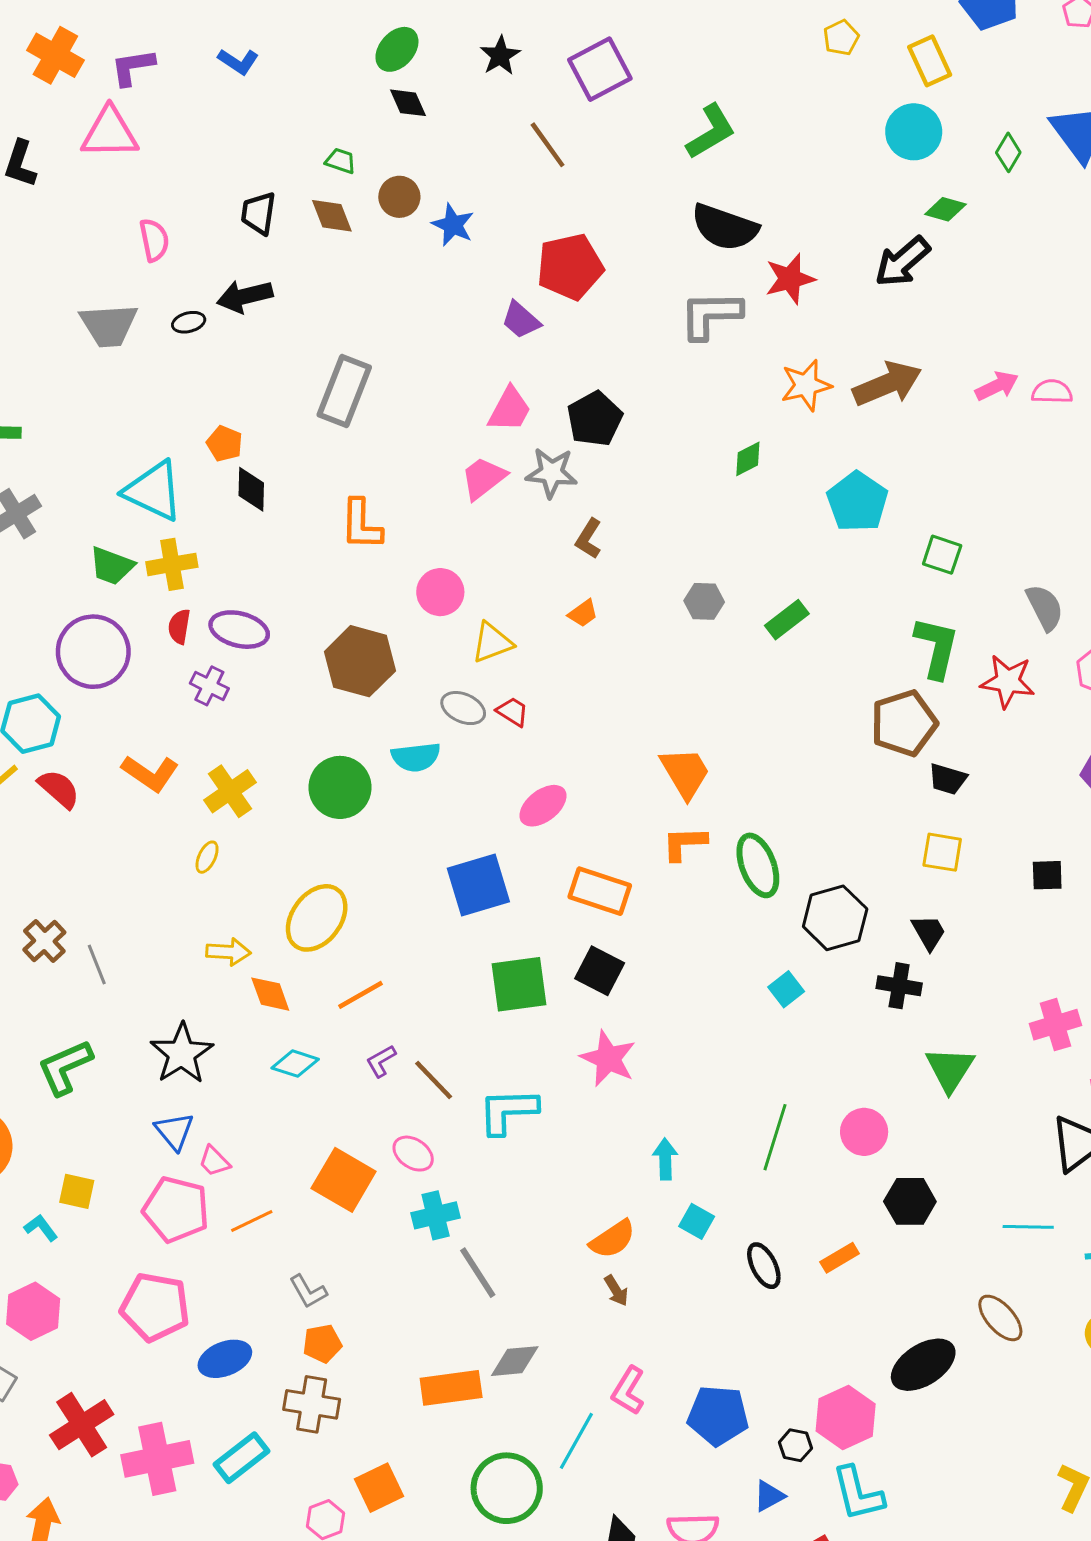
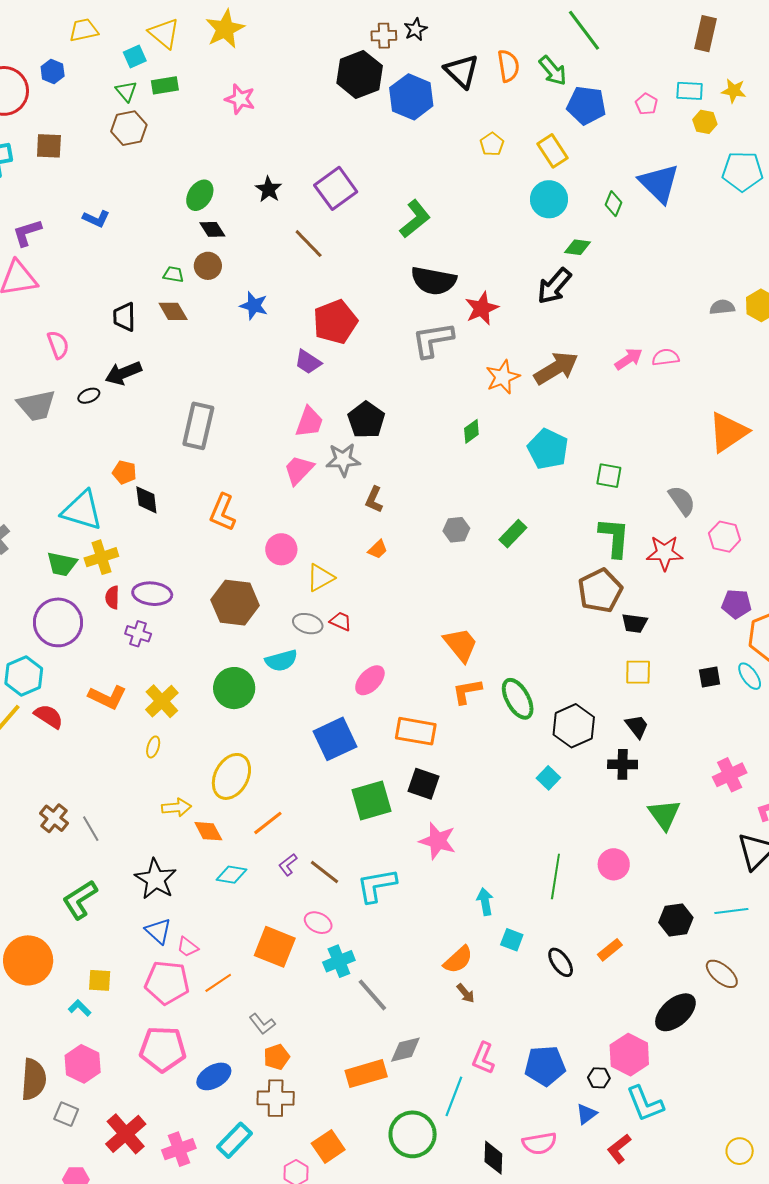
brown circle: (399, 197) -> (208, 266), moved
orange L-shape: (361, 525) -> (223, 512), turned 30
black hexagon: (910, 1201) -> (676, 920), moved
pink cross: (157, 1459) -> (179, 1149), size x0.7

